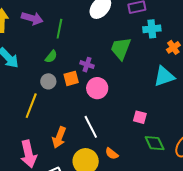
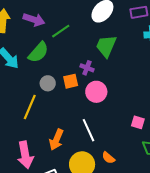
green line: (59, 29) -> (61, 31), turned 42
green trapezoid: (121, 48) -> (106, 46), moved
green semicircle: (51, 57) -> (38, 52), moved, size x1.6

